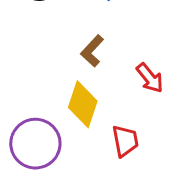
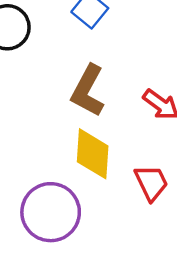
brown L-shape: (92, 51) -> (88, 91), size x1.4

